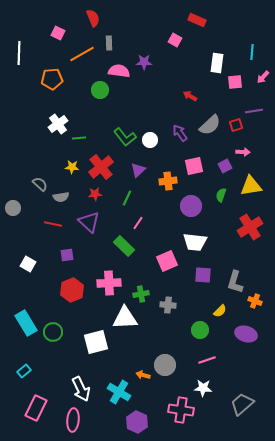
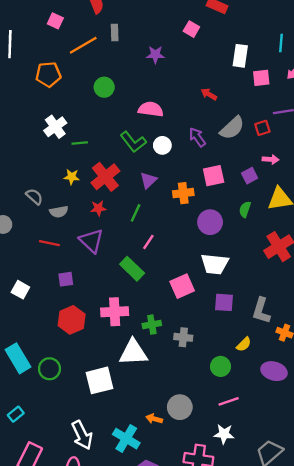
pink semicircle: (119, 71) -> (151, 109), moved

